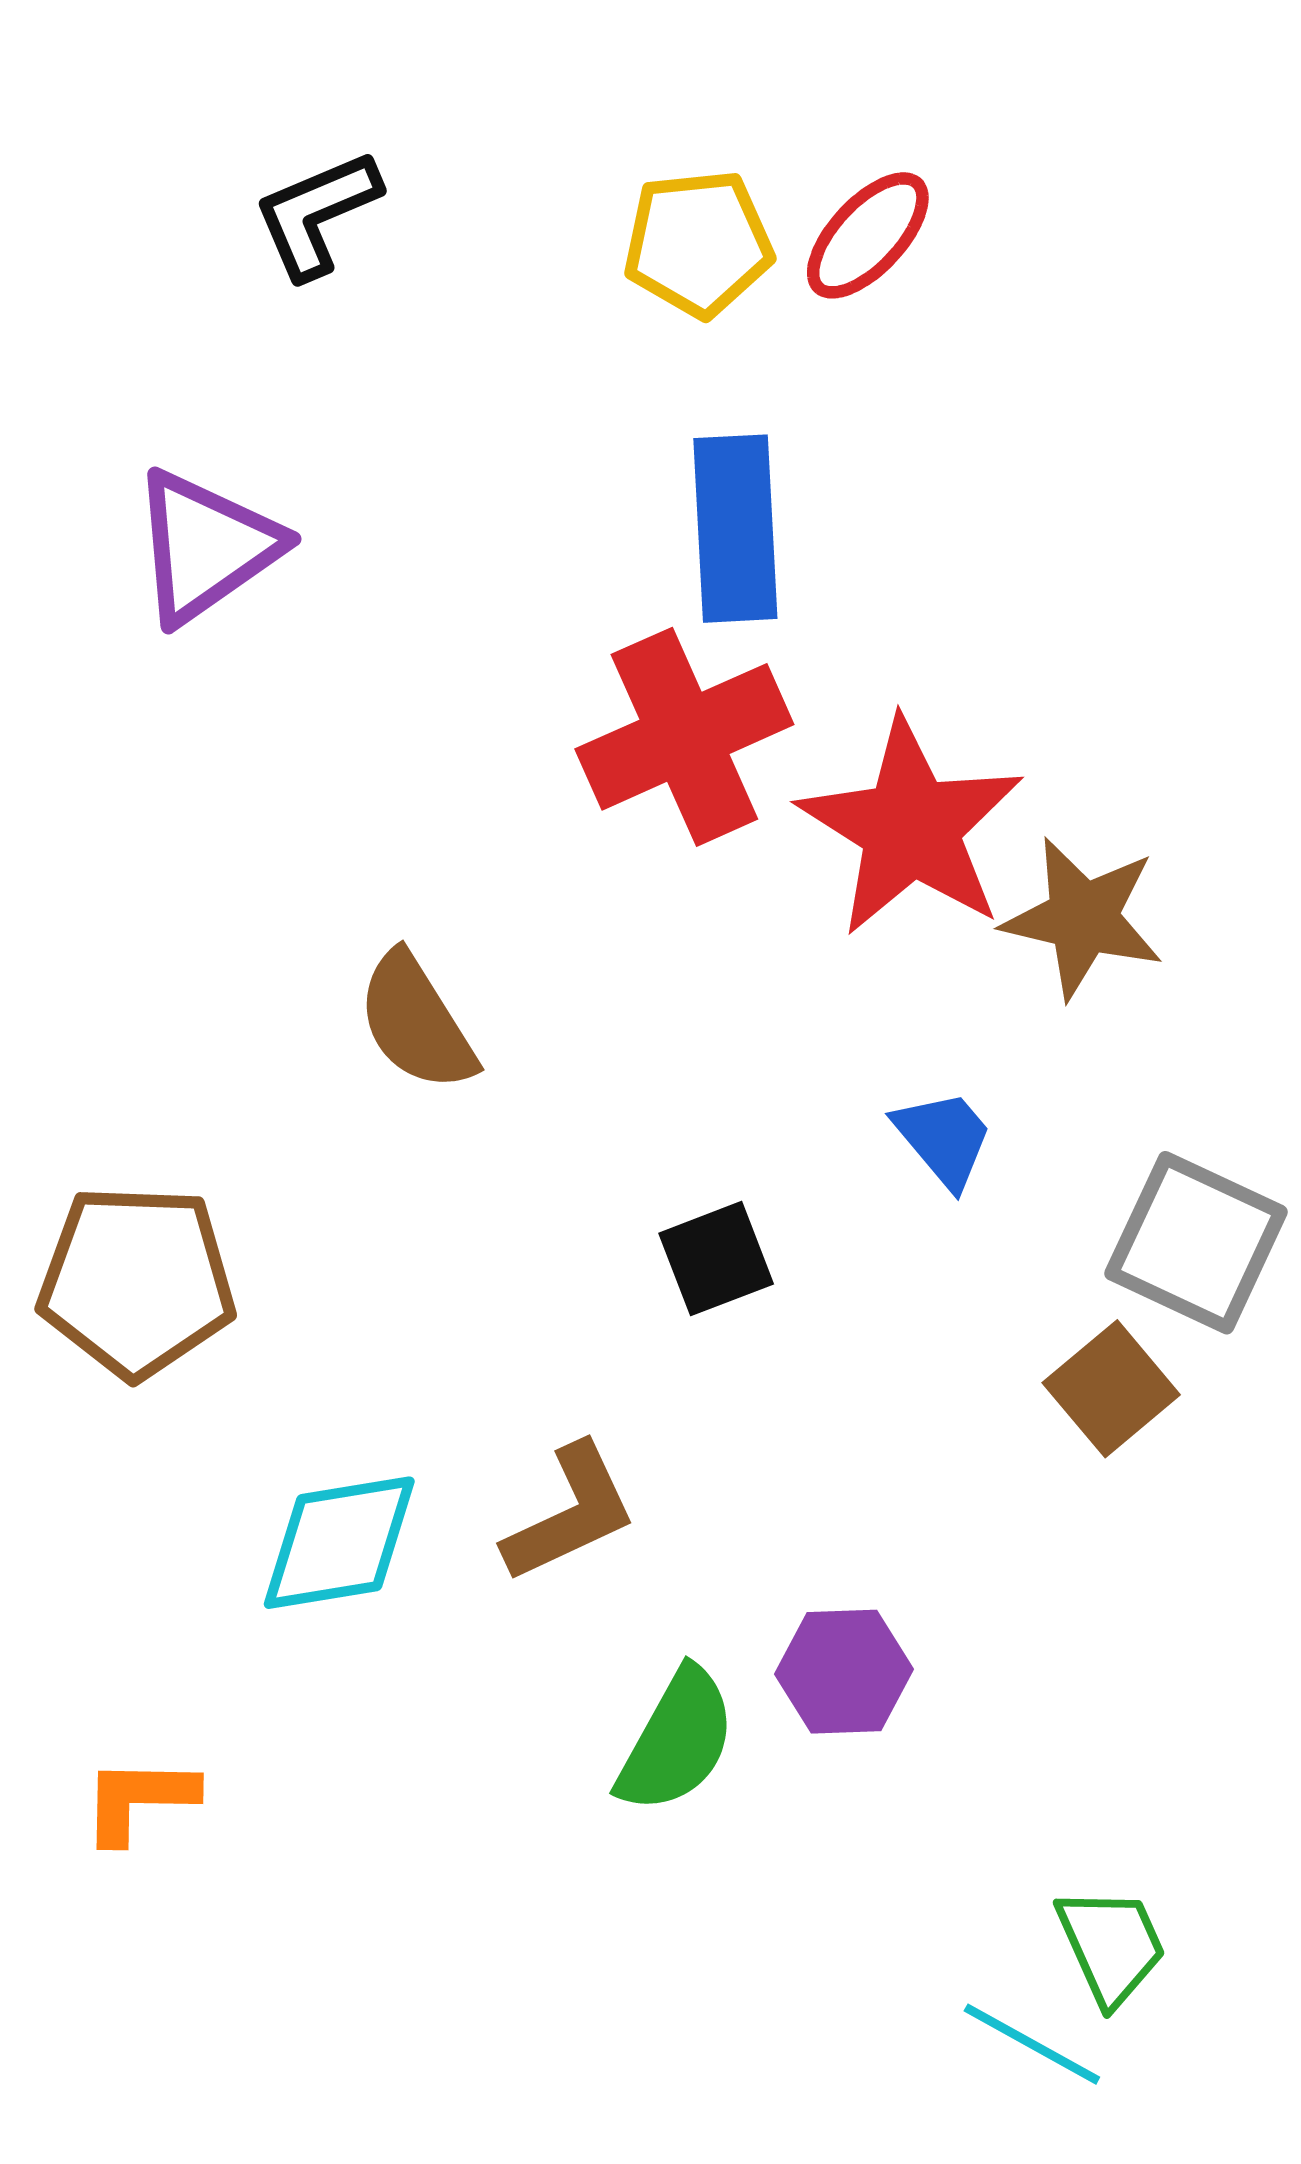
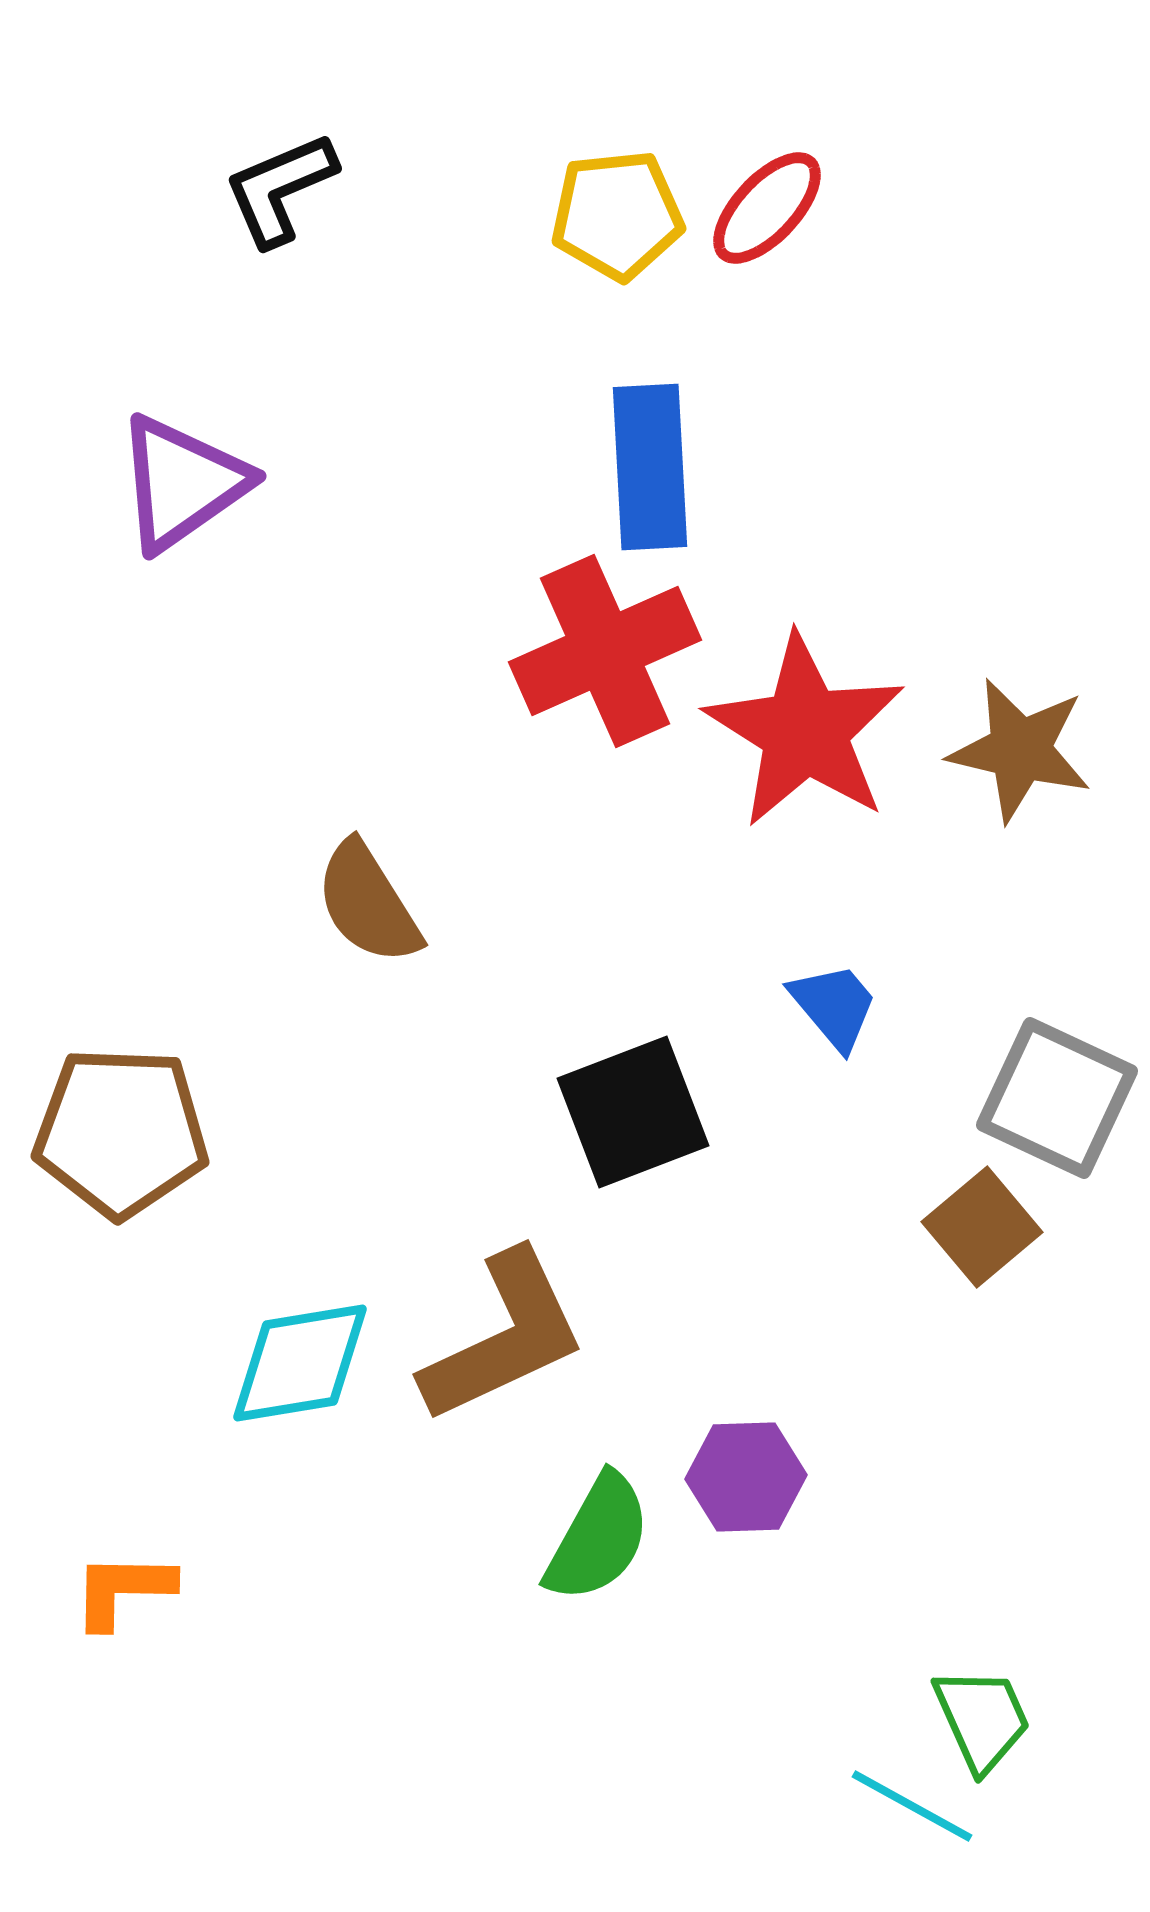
brown star: (1083, 918) -> (1020, 750), moved
black square: (716, 1259) -> (633, 1112), size x1.5
brown L-shape: (570, 1513) -> (504, 1337), size x1.4

